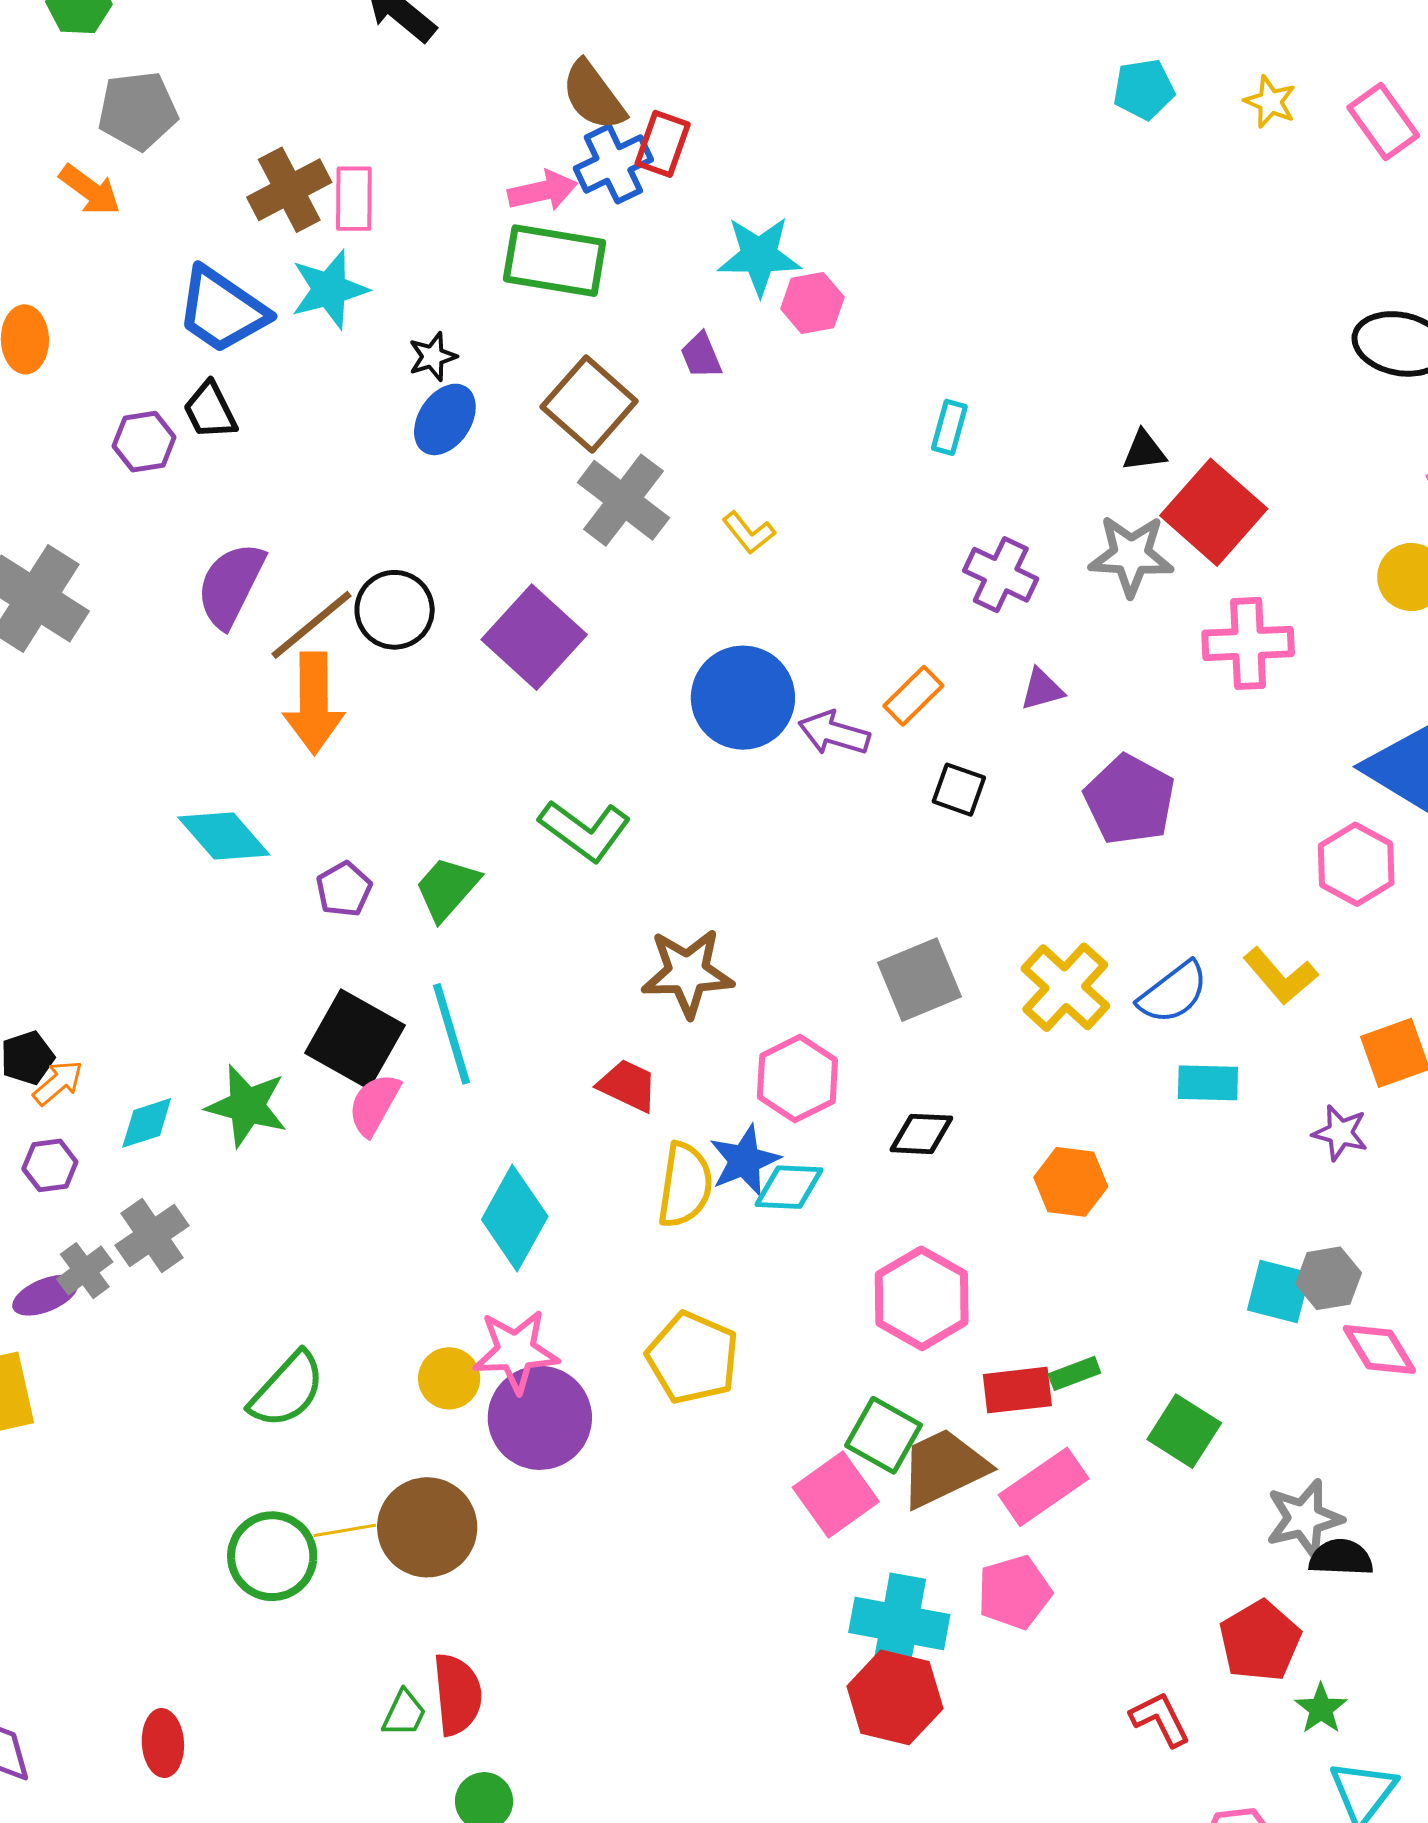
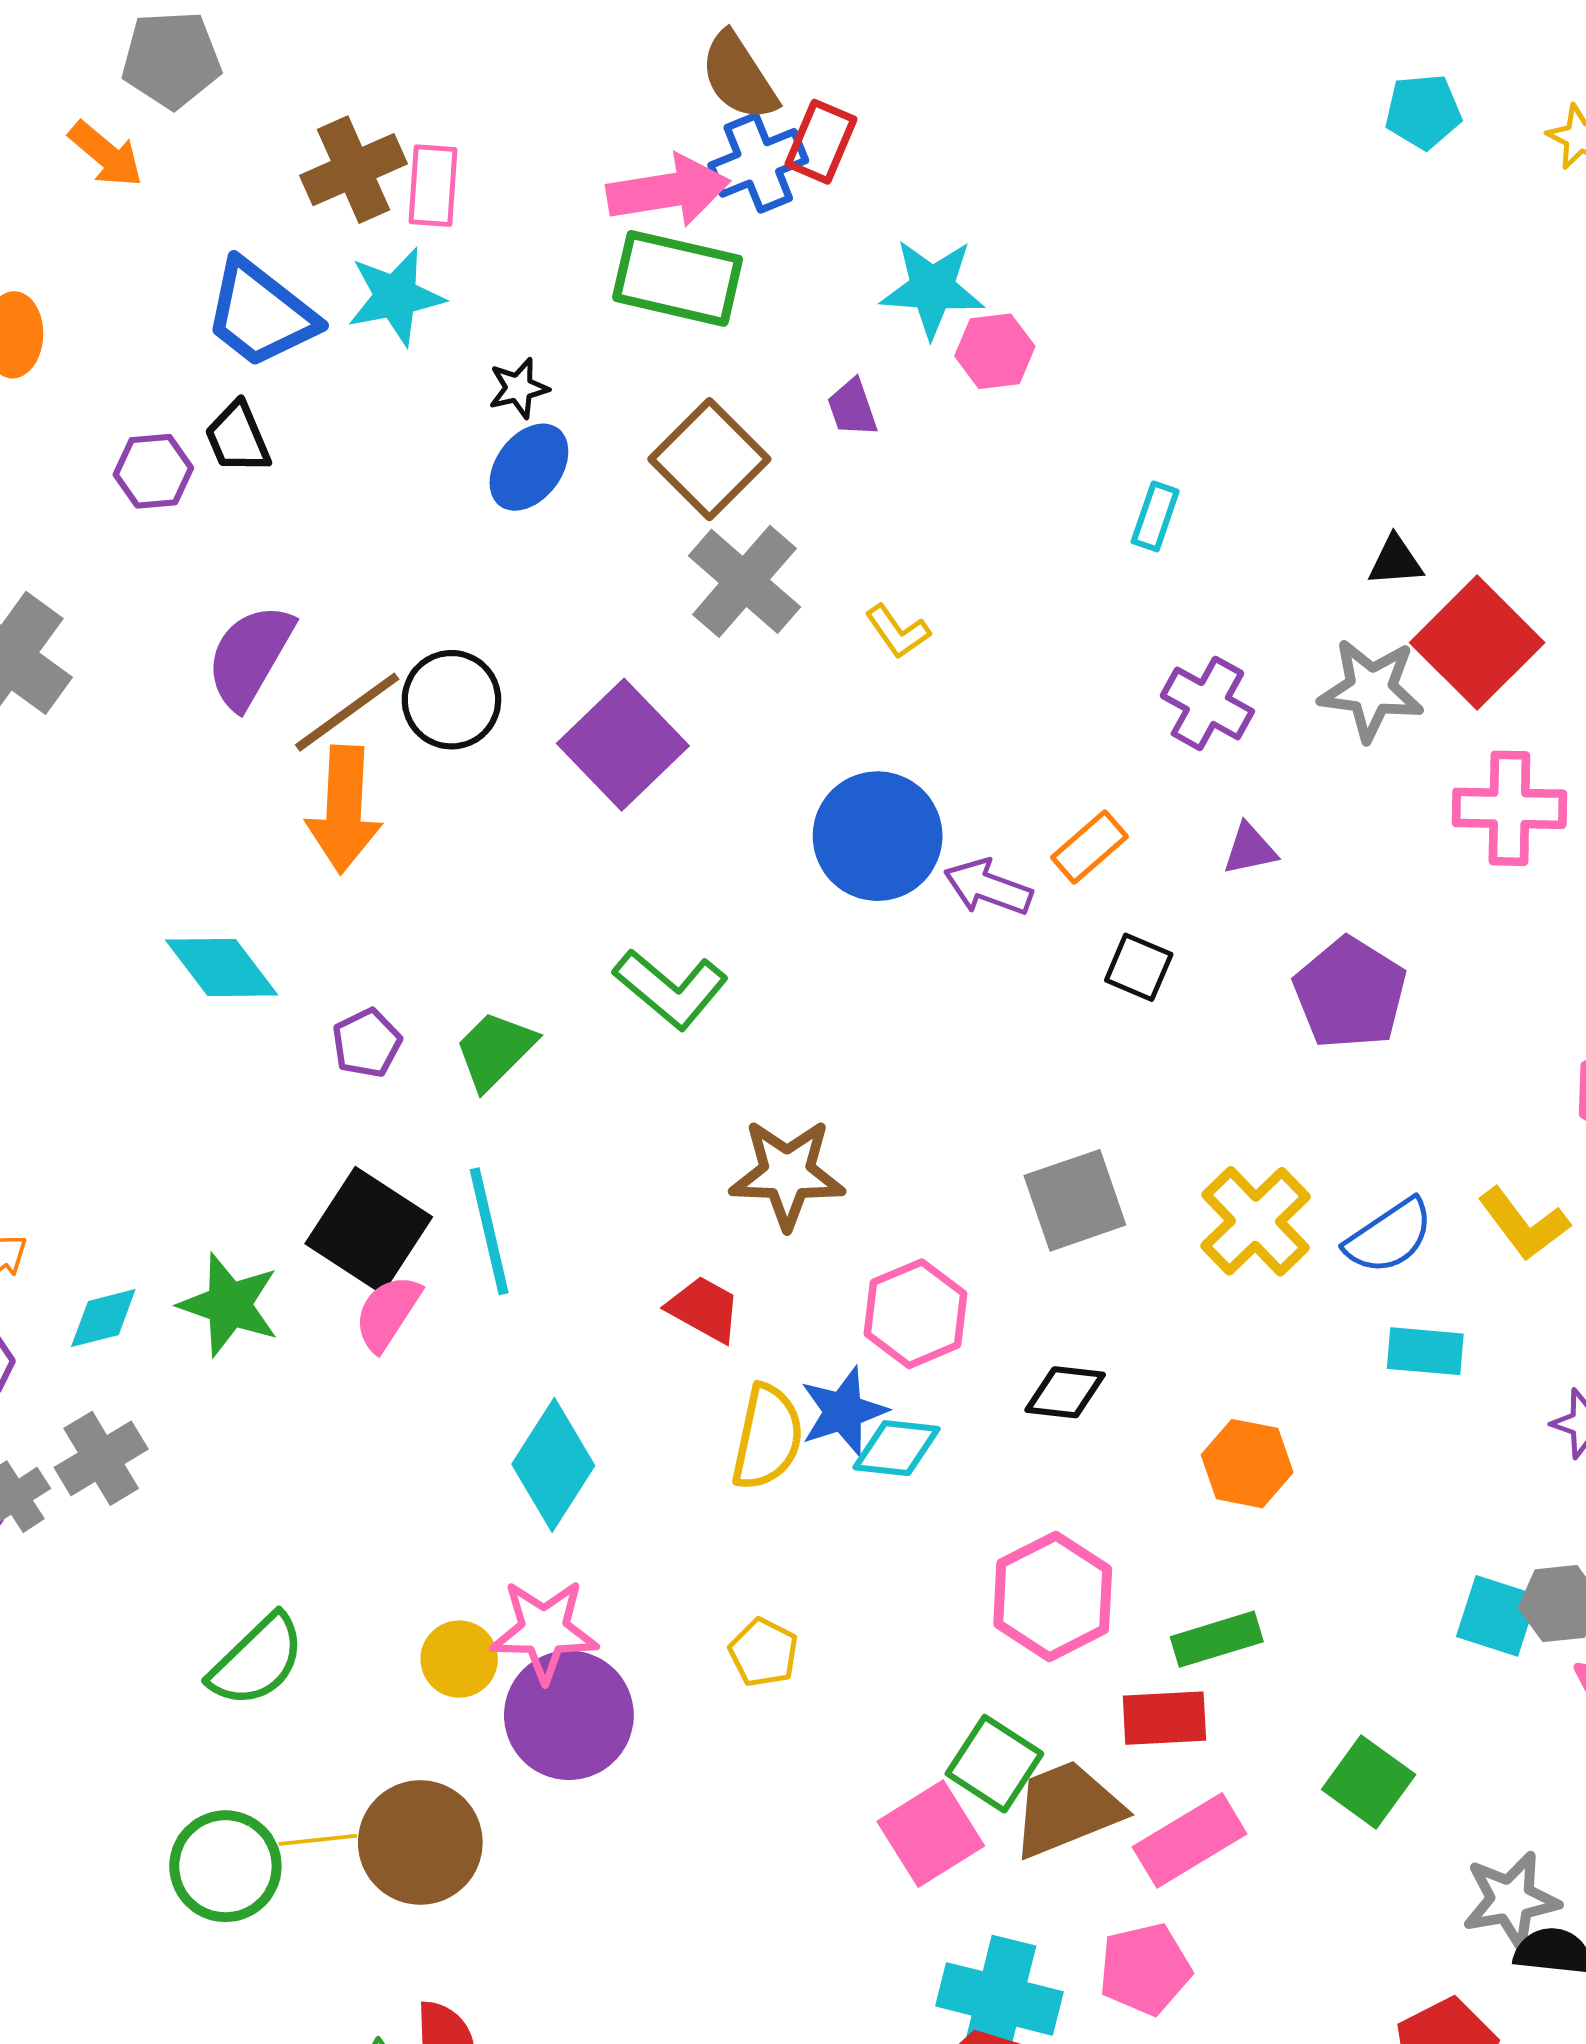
pink arrow: (543, 191) -> (668, 191), size x1.4
yellow pentagon: (693, 1358) -> (764, 1653), size x0.6
green rectangle: (1074, 1373) -> (1217, 1639), moved, size x1.4

